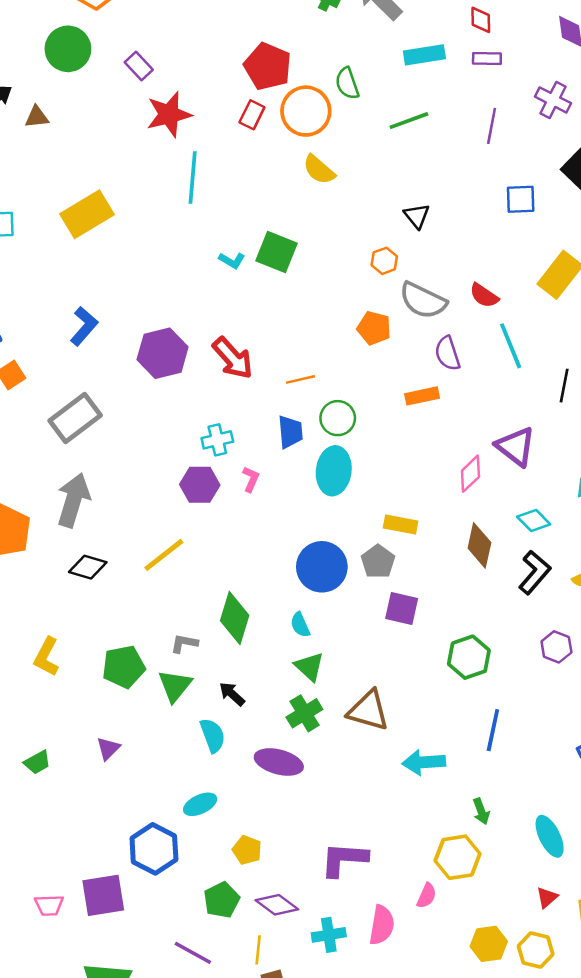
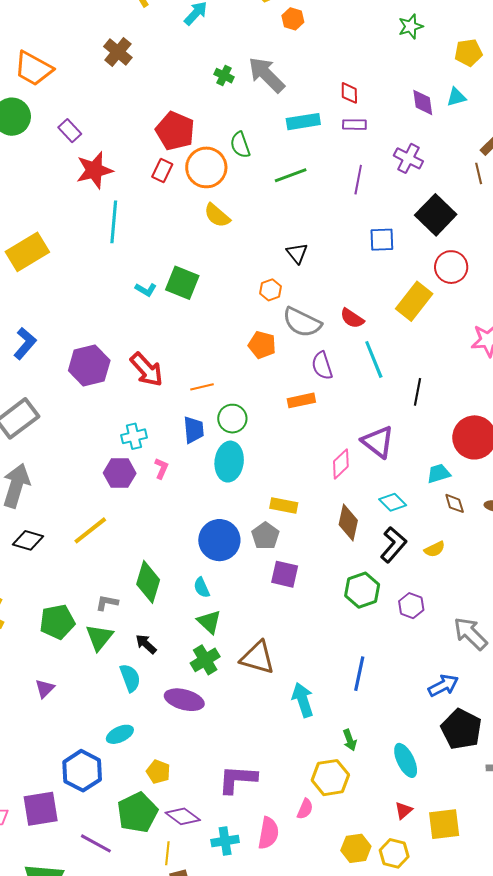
green hexagon: (469, 657) -> (362, 590), moved
cyan arrow: (424, 762) -> (303, 700), turned 76
green pentagon: (222, 900) -> (137, 812), size x1.4
purple line: (193, 953) -> (96, 843), moved

